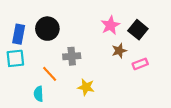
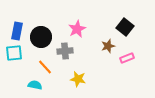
pink star: (110, 25) -> (77, 29), moved
black circle: (47, 29) -> (41, 37), moved
cyan semicircle: (39, 94) -> (35, 85), turned 104

